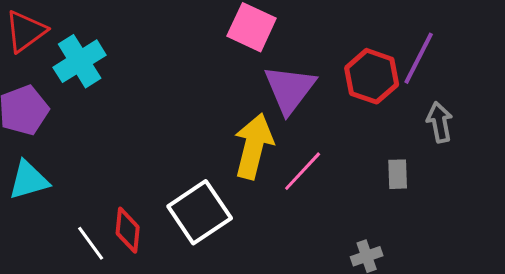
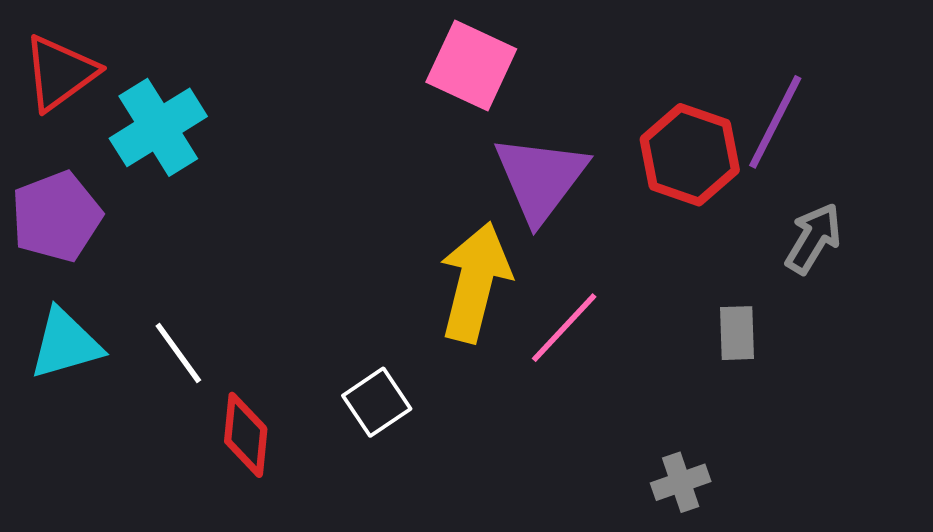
gray arrow: (440, 122) -> (813, 238), turned 42
white square: (200, 212) -> (377, 402), size x0.6
white line: (91, 243) -> (178, 353), moved

